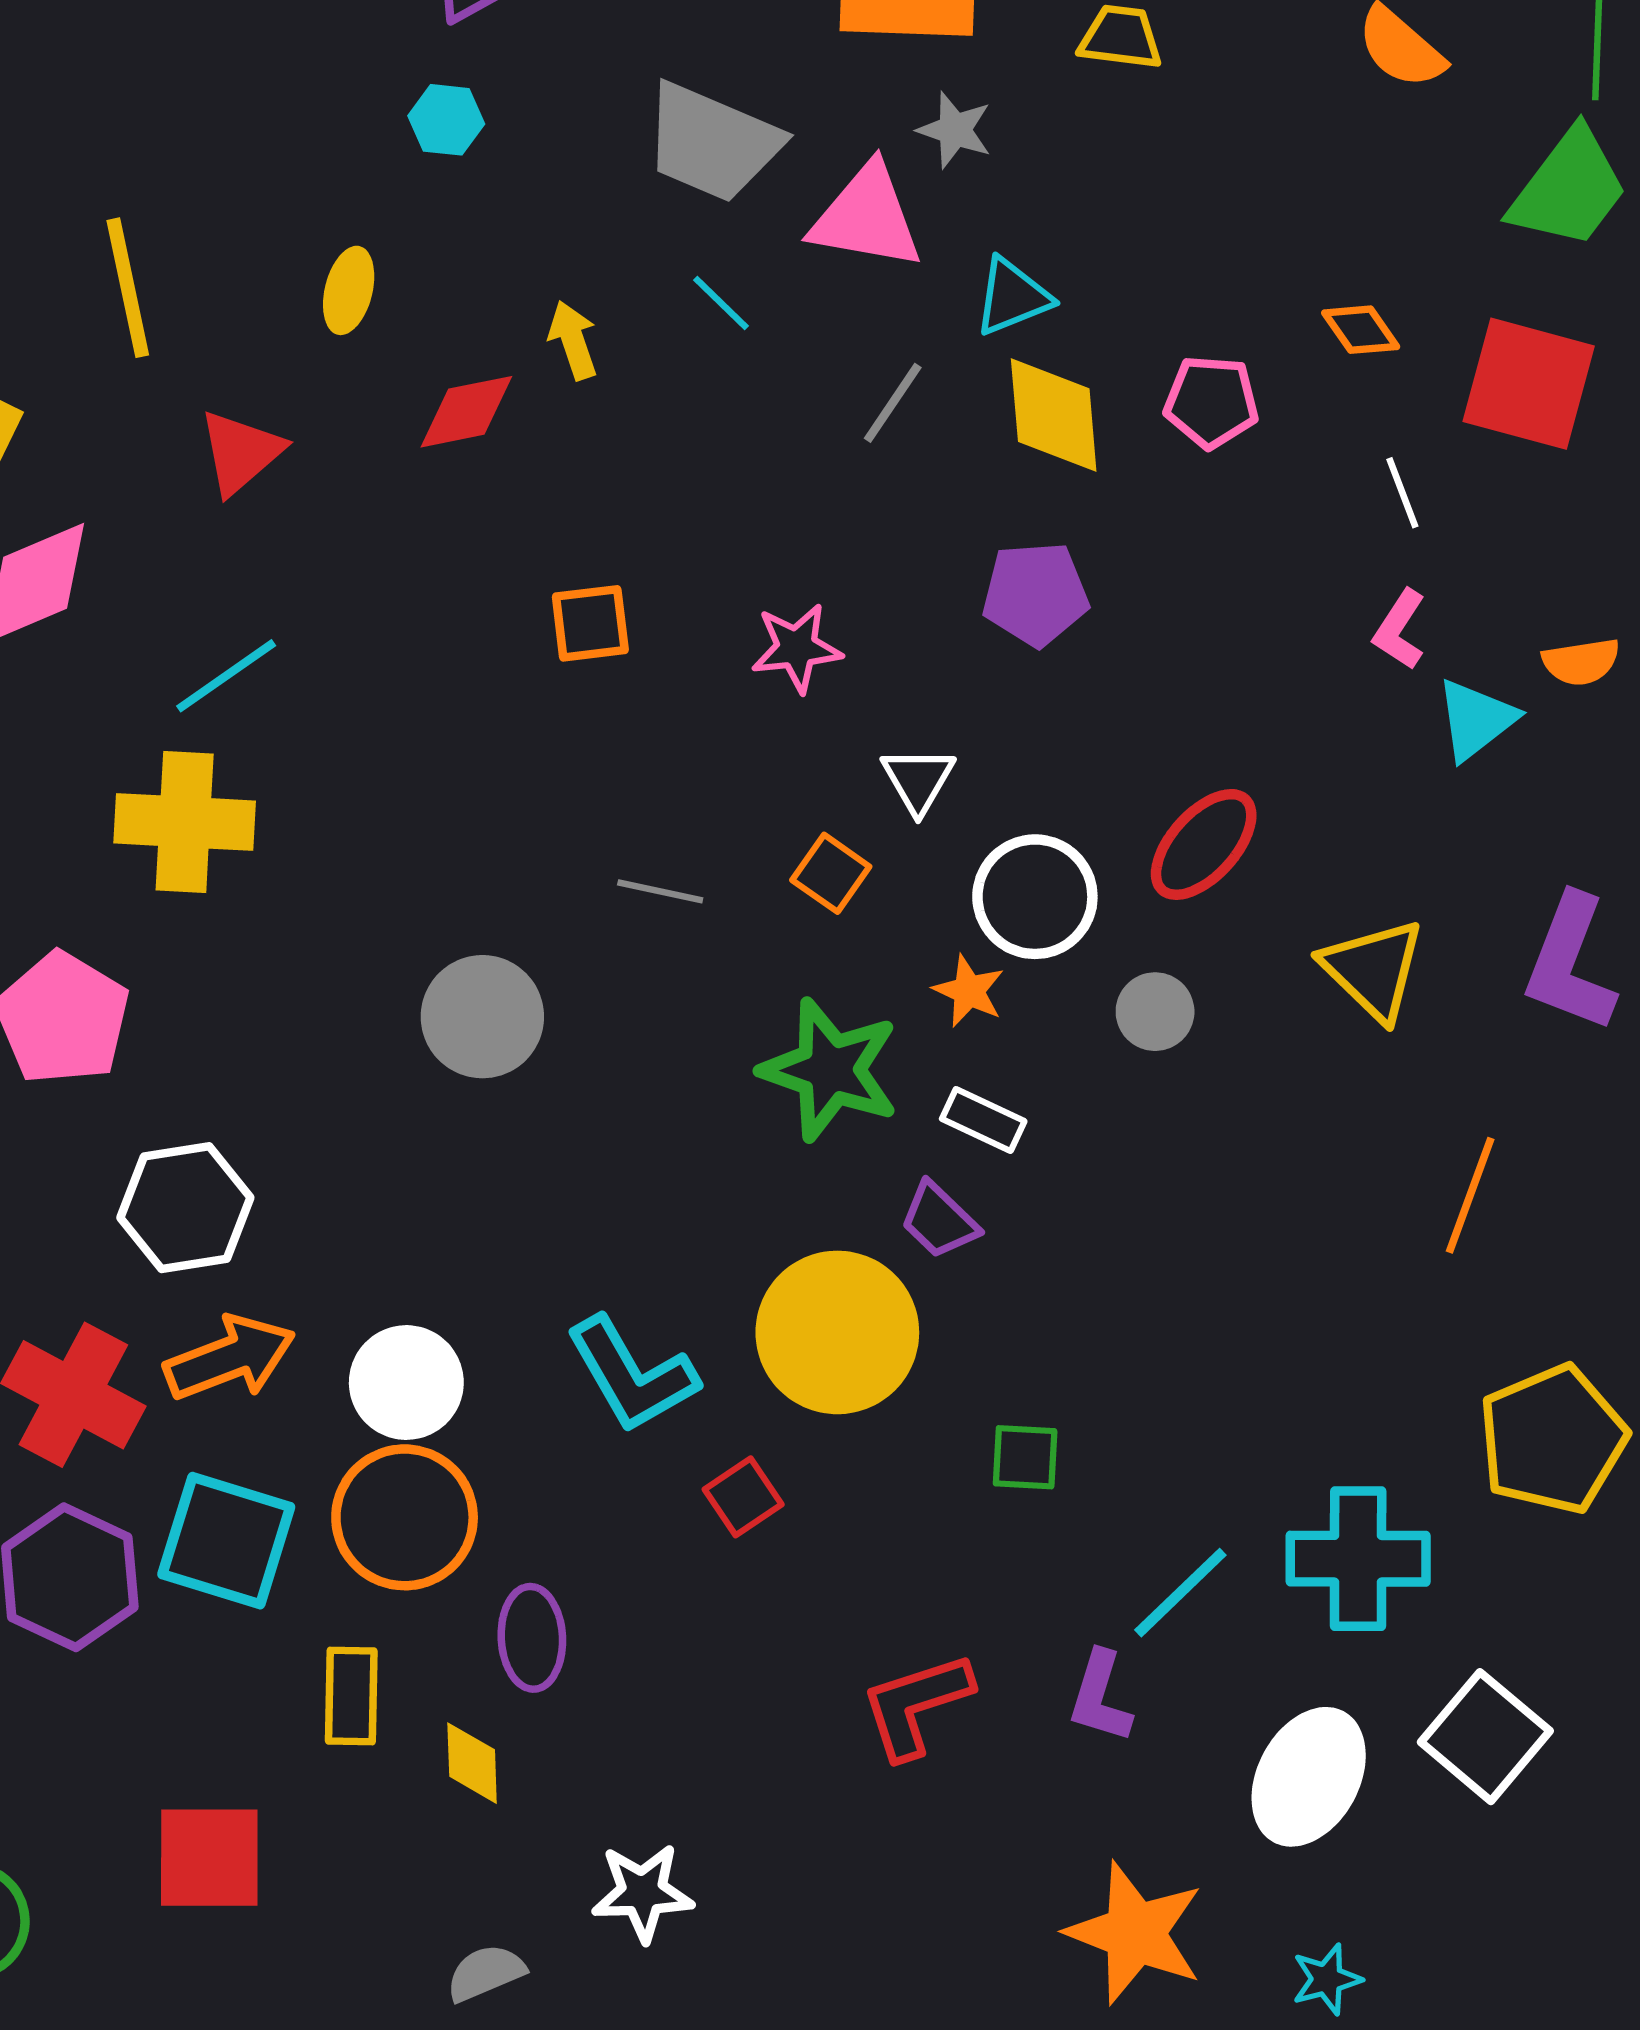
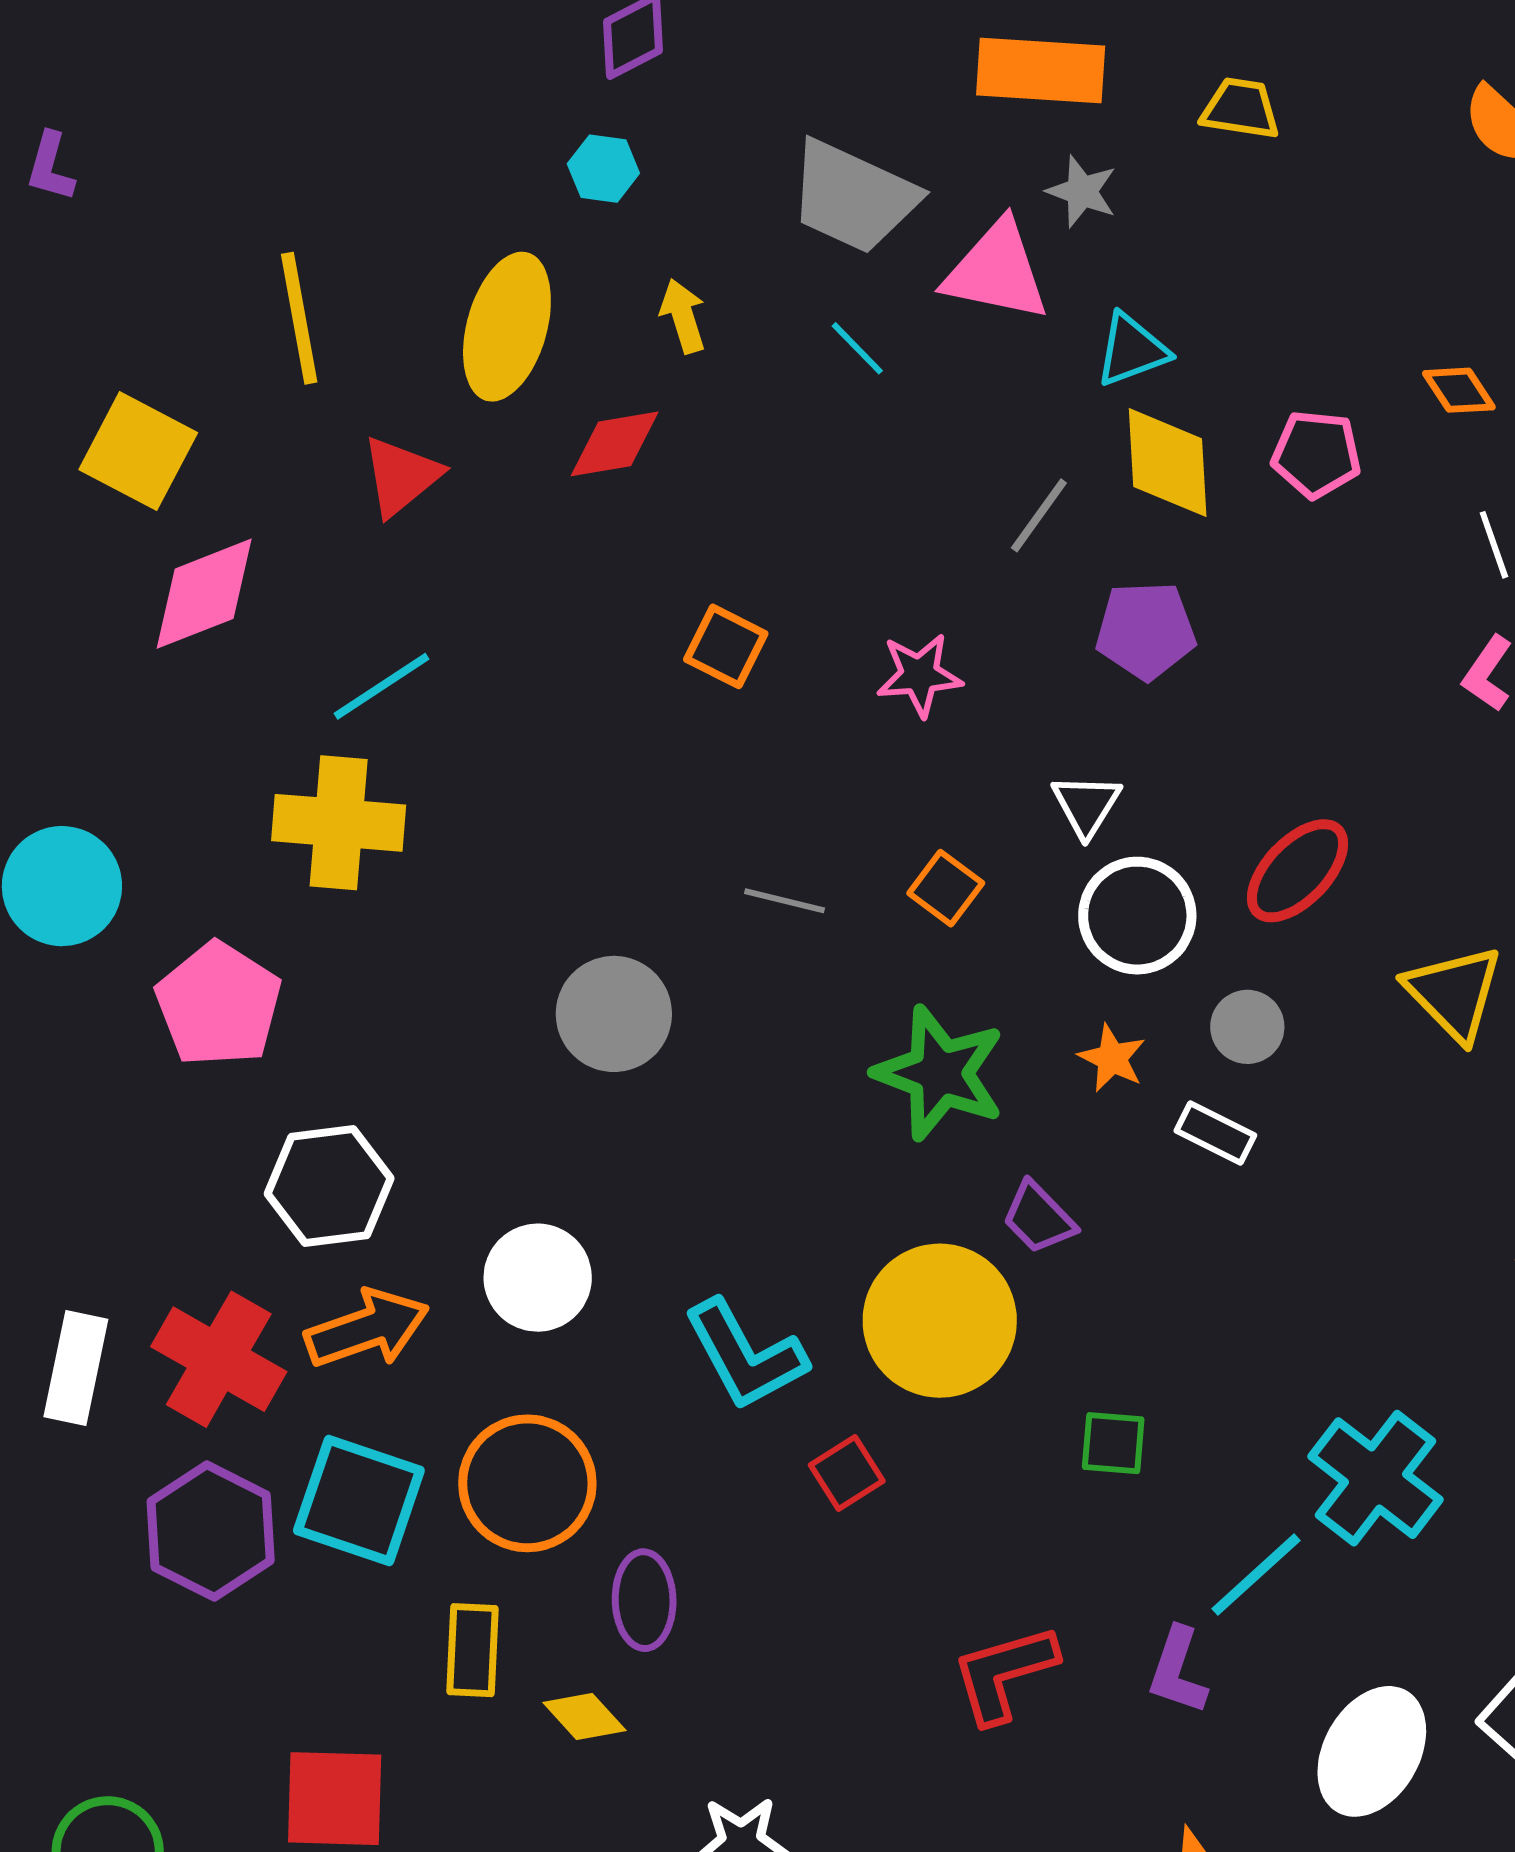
yellow ellipse: (349, 290) -> (507, 327), size x1.8
yellow arrow: (573, 340) -> (683, 316), moved
gray line: (893, 403) -> (1039, 515), moved
orange square: (590, 623) -> (726, 646), turned 32
white triangle: (918, 780) -> (1086, 805), moved
orange star: (969, 991) -> (1112, 1058), moved
white rectangle: (983, 1120) -> (1215, 1133), moved
white circle: (406, 1383) -> (538, 1278), moved
cyan cross: (1358, 1559) -> (1375, 1478), moved, turned 36
yellow diamond: (472, 1763) -> (584, 1717), turned -42

